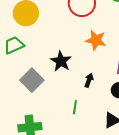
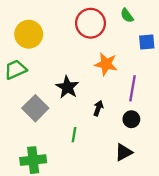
green line: (75, 107) -> (74, 135), moved

